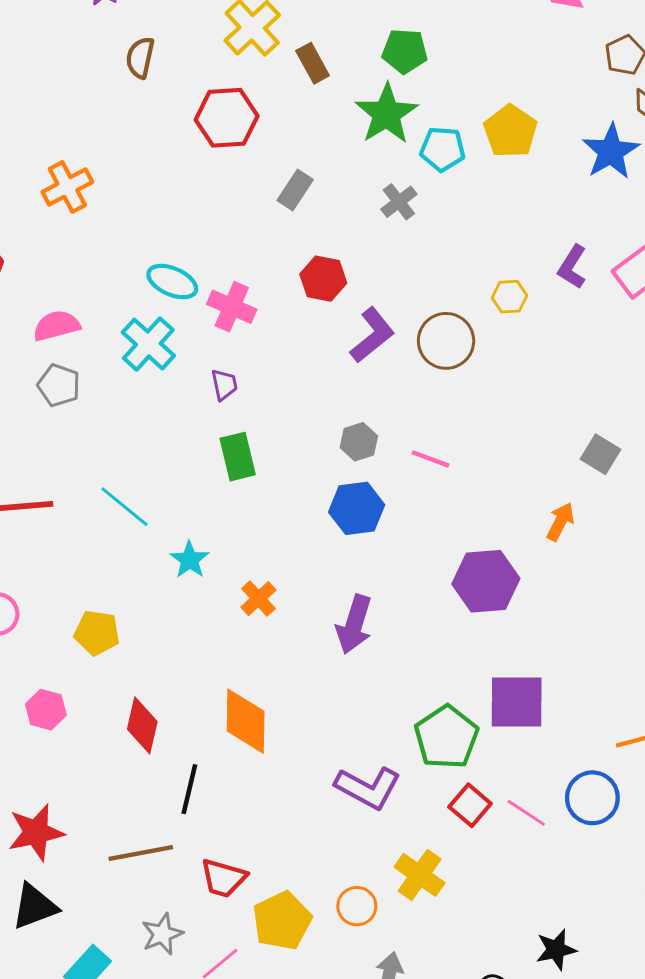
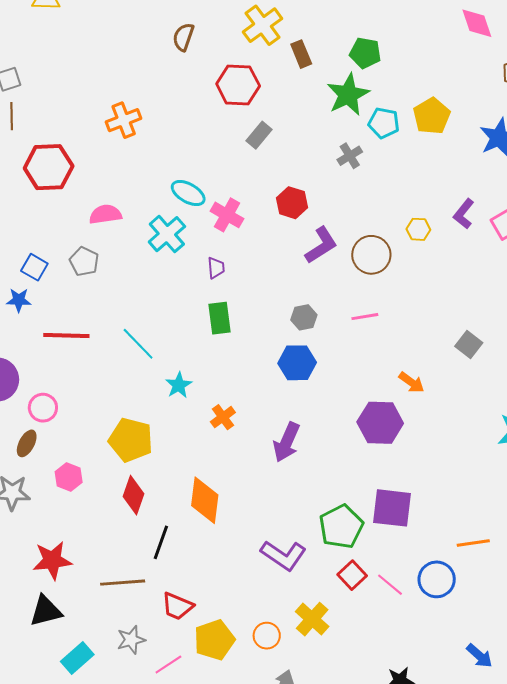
gray rectangle: (295, 190) -> (259, 135), moved
gray pentagon: (59, 385) -> (84, 261), moved
pink line: (431, 459) -> (365, 317), moved, turned -36
orange arrow: (560, 522) -> (411, 382), moved, turned 92
yellow pentagon: (97, 633) -> (131, 440), moved, size x1.4

